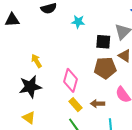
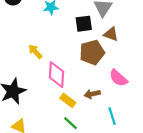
yellow arrow: (36, 61) -> (35, 52), moved

